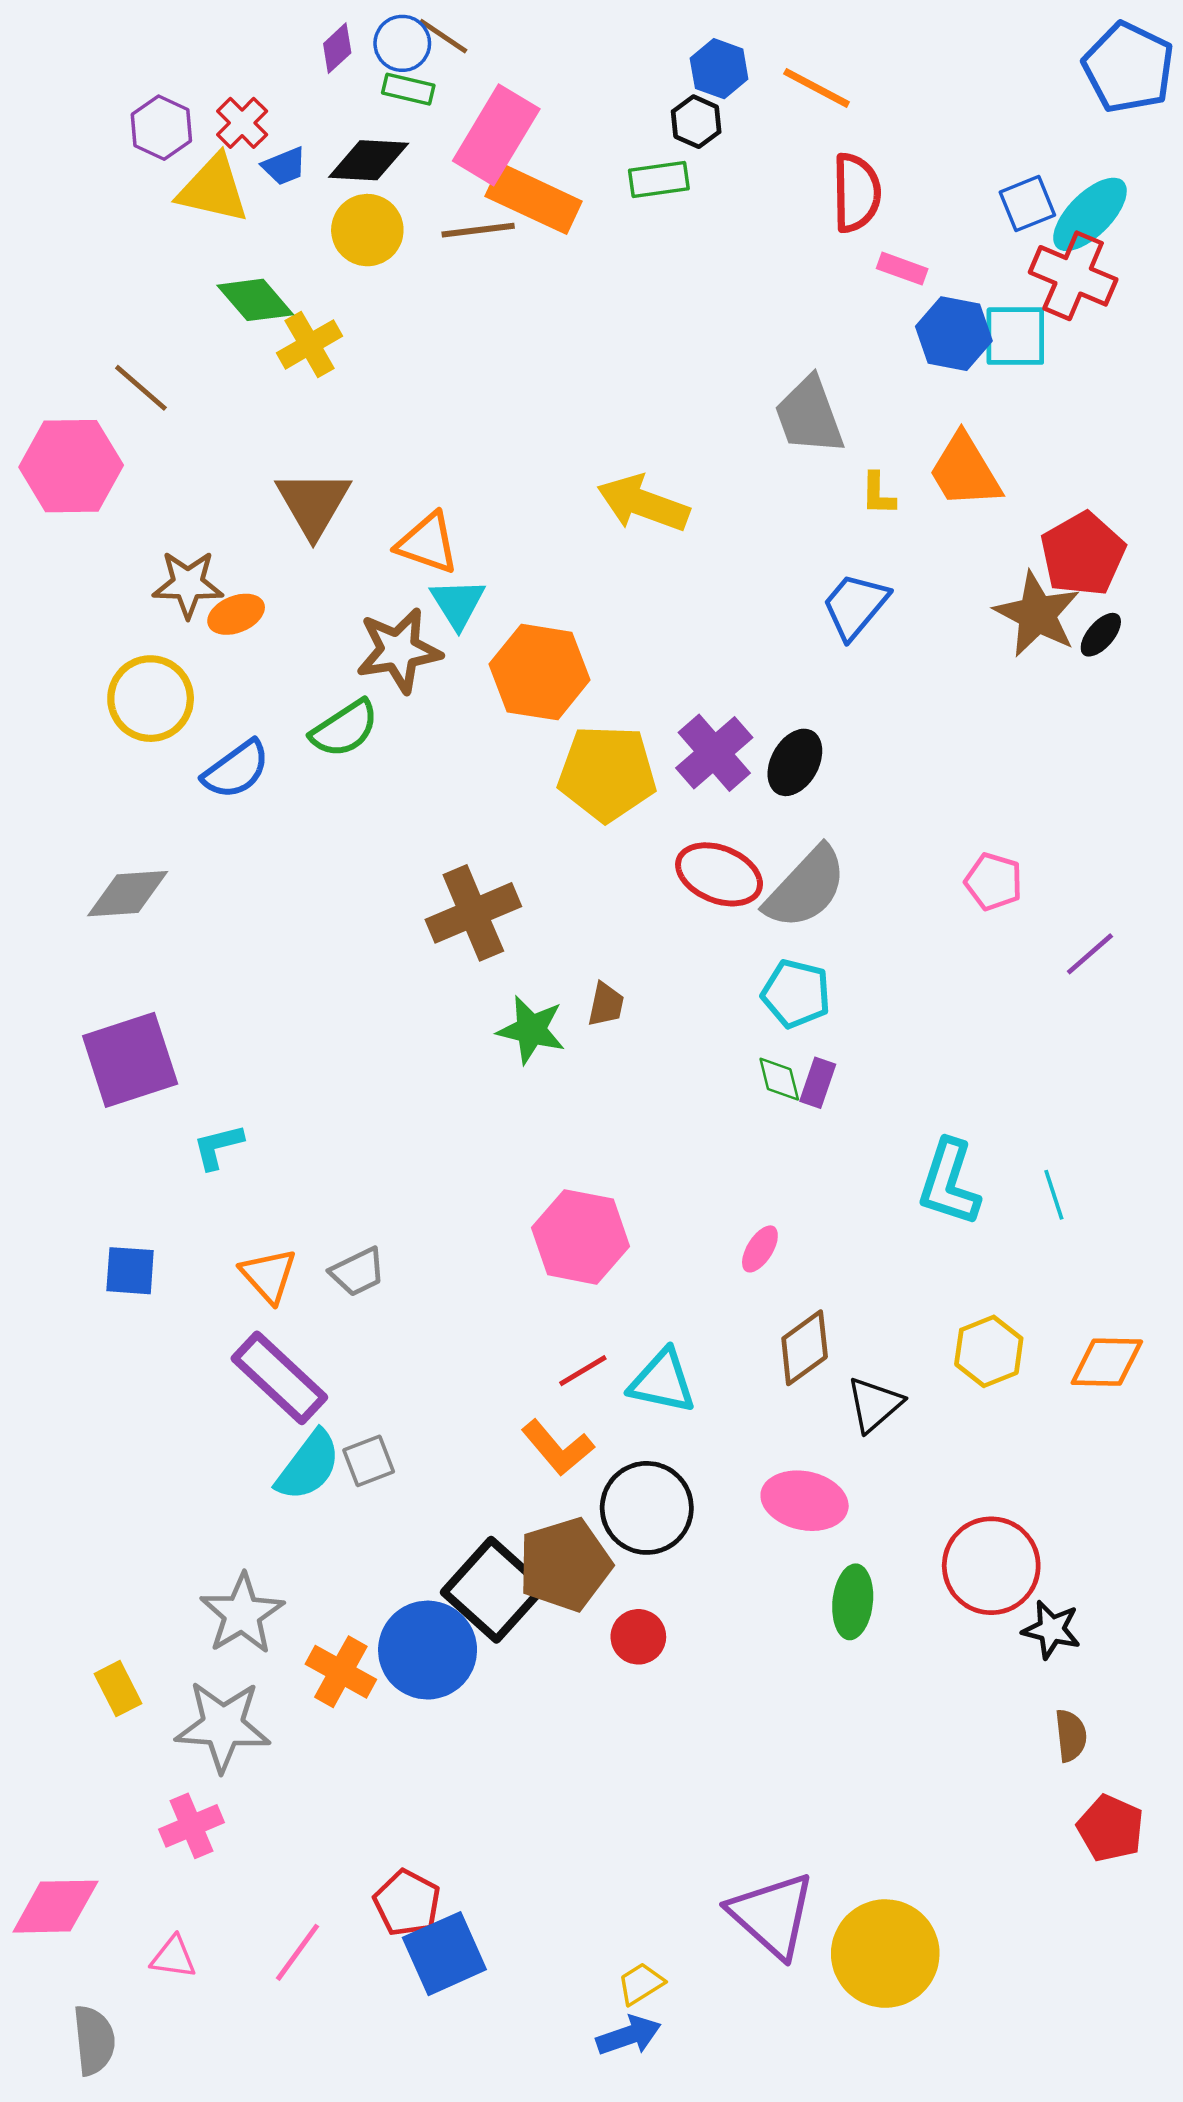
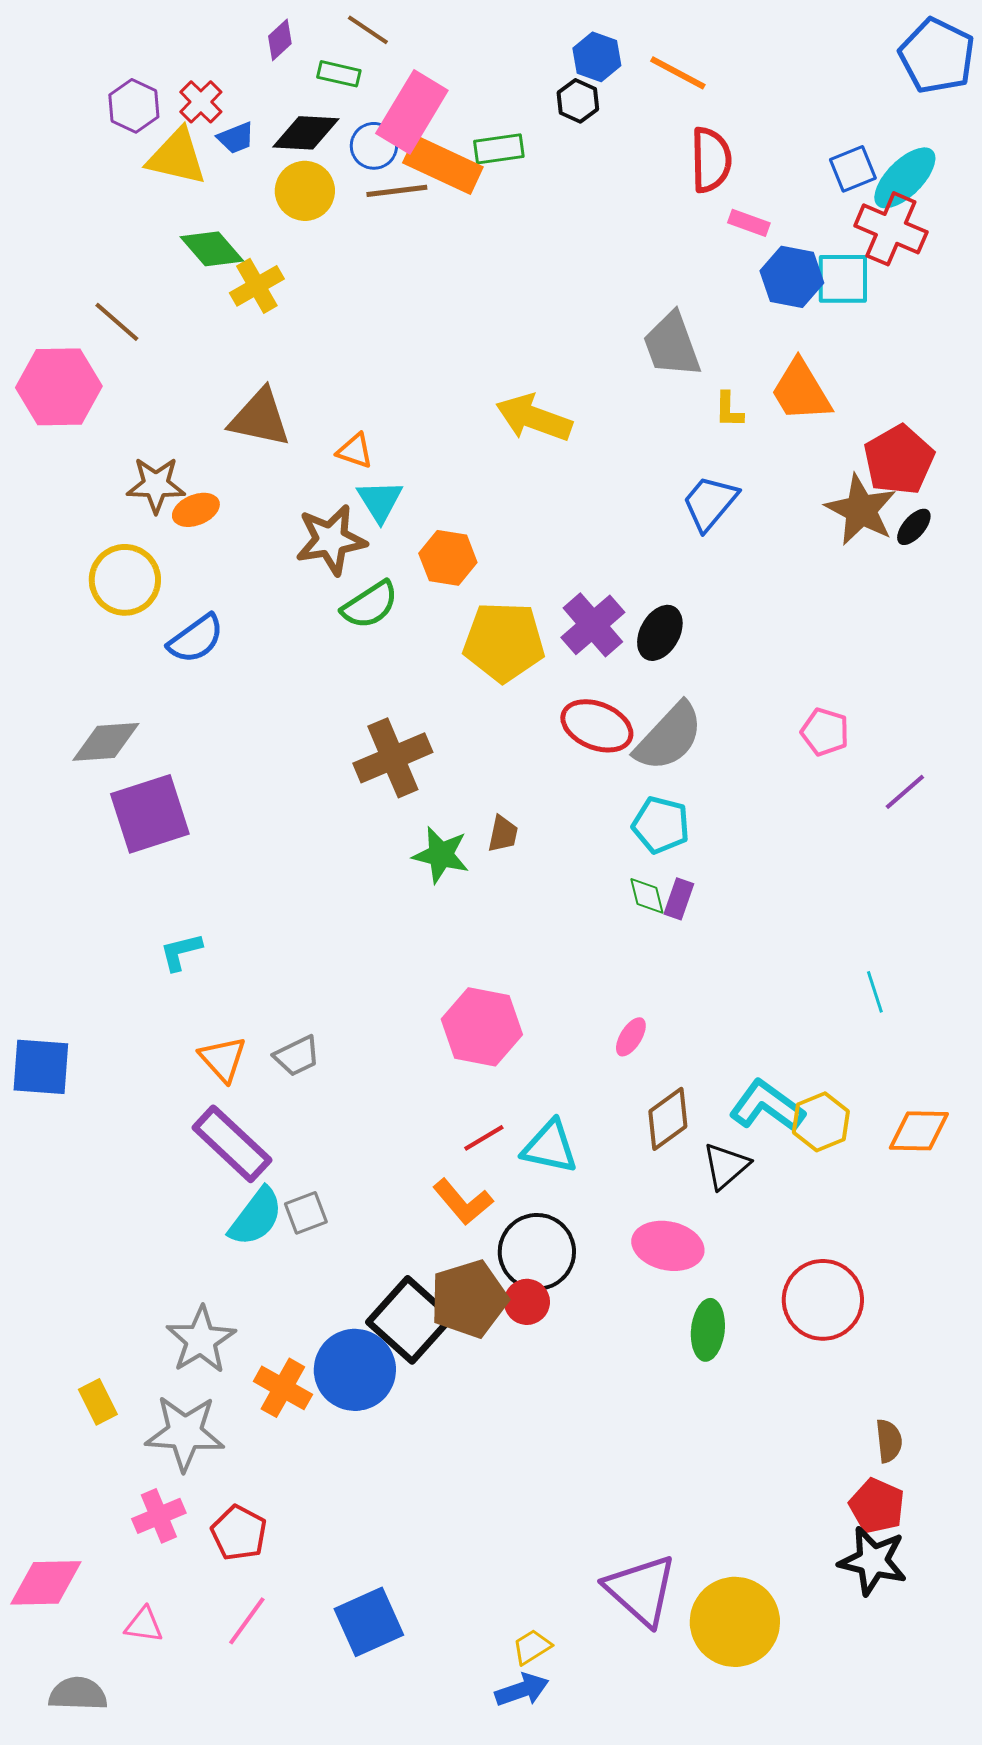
blue circle: (402, 43) -> (374, 146), moved
green rectangle: (659, 179) -> (499, 149), moved
brown triangle: (313, 503) -> (260, 418), turned -48
orange triangle: (428, 543) -> (355, 451), size x0.7
orange hexagon: (540, 672) -> (448, 558), size x0.7
green semicircle: (344, 729) -> (370, 605), moved
purple square: (130, 1060) -> (150, 814), moved
cyan L-shape: (949, 1183) -> (767, 1106), moved, turned 108
blue square: (130, 1271) -> (41, 1067), moved, size x1.4
black star: (1051, 1630) -> (873, 1561), moved, size x1.4
red circle: (638, 1637) -> (527, 1302), moved
red pentagon: (1110, 1828) -> (877, 1506), moved
red pentagon: (407, 1903) -> (239, 1533), moved
gray semicircle: (94, 2040) -> (78, 1694), turned -82

